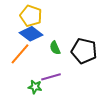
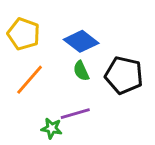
yellow pentagon: (31, 16) -> (24, 34), moved
blue diamond: (31, 34) -> (81, 41), moved

